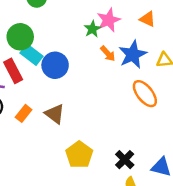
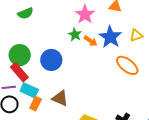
green star: (92, 29) -> (75, 34), moved
green circle: (20, 37) -> (20, 55), moved
cyan rectangle: (32, 55) -> (29, 90), moved

